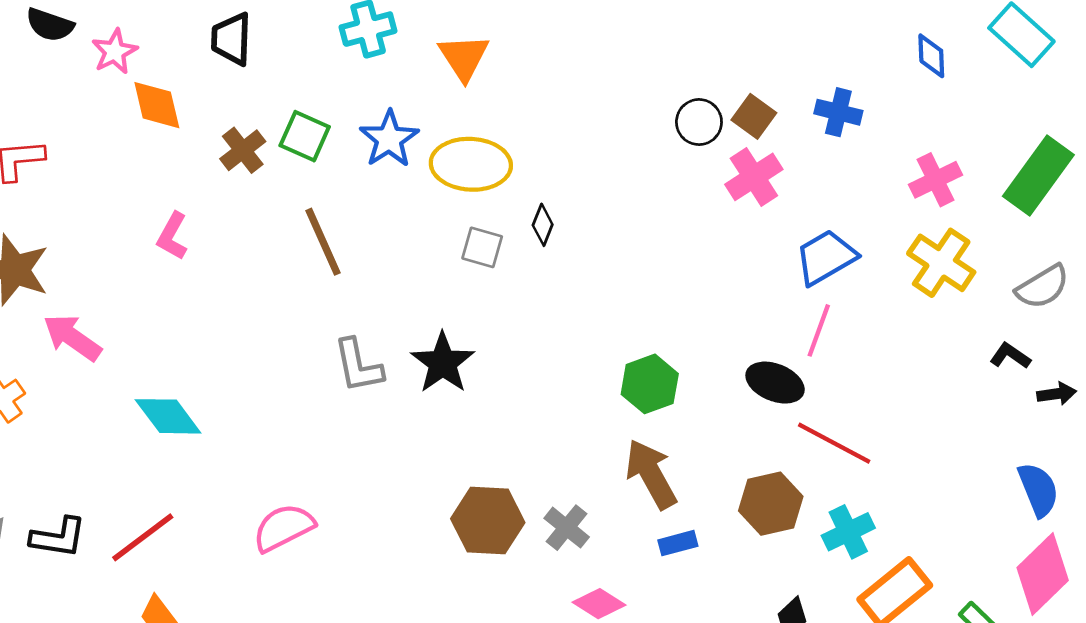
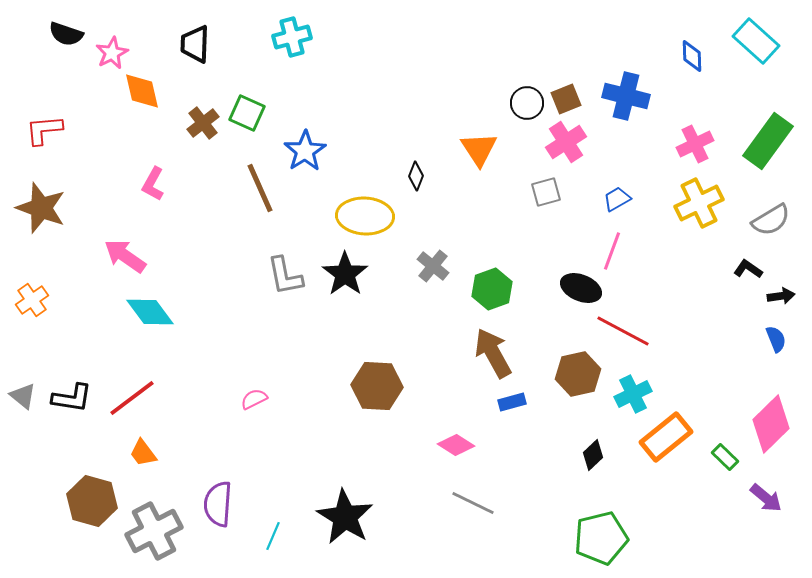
orange triangle: (464, 57) -> (479, 149), moved
blue cross: (838, 112) -> (626, 96), size x1.4
brown square: (754, 116) -> (566, 99), turned 32
blue star: (389, 139) -> (305, 151), moved
yellow ellipse: (471, 164) -> (365, 216), moved
gray square: (482, 247) -> (546, 192), moved, turned -32
blue trapezoid: (826, 257) -> (617, 199), size x0.6
yellow cross: (941, 263) -> (699, 203), turned 30
pink arrow: (72, 337) -> (125, 256), moved
blue semicircle: (1038, 490) -> (776, 339), moved, size x0.7
pink semicircle: (284, 528) -> (254, 399), moved, size x0.6
gray cross: (567, 528) -> (433, 266), moved

